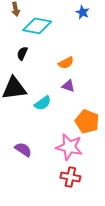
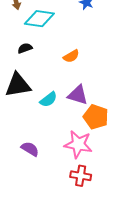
black semicircle: (22, 53) -> (25, 48), turned 48
purple triangle: (68, 86) -> (78, 95), moved, size x1.5

